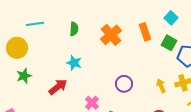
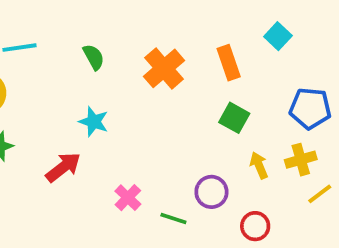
green semicircle: (74, 29) -> (94, 57), turned -32
green square: (169, 43) -> (234, 118), moved
purple circle: (124, 84) -> (211, 192), moved

